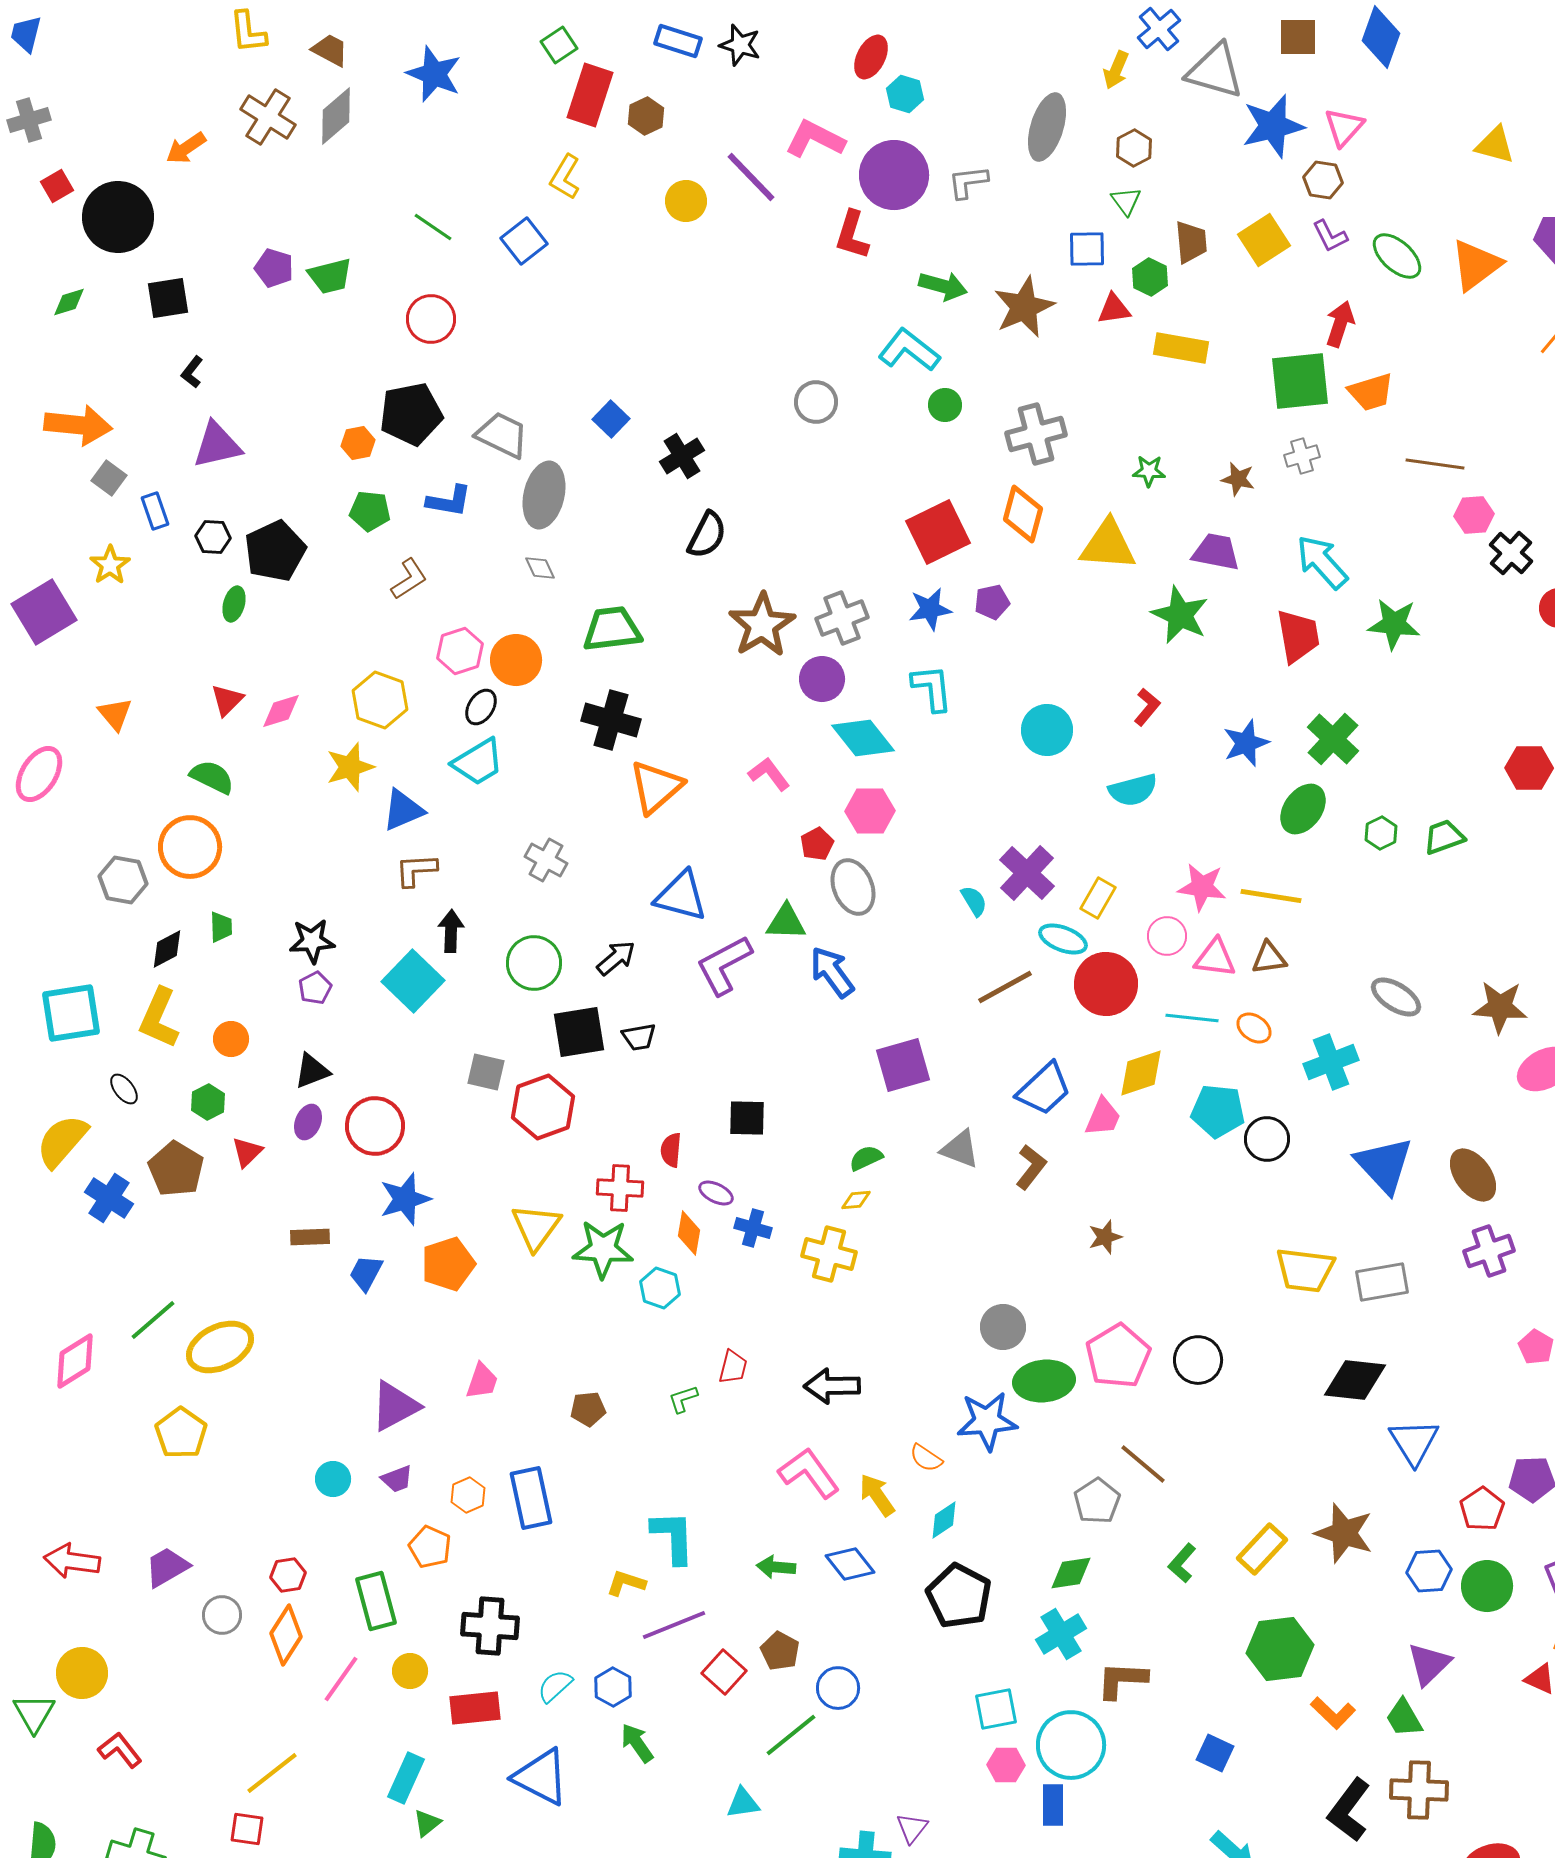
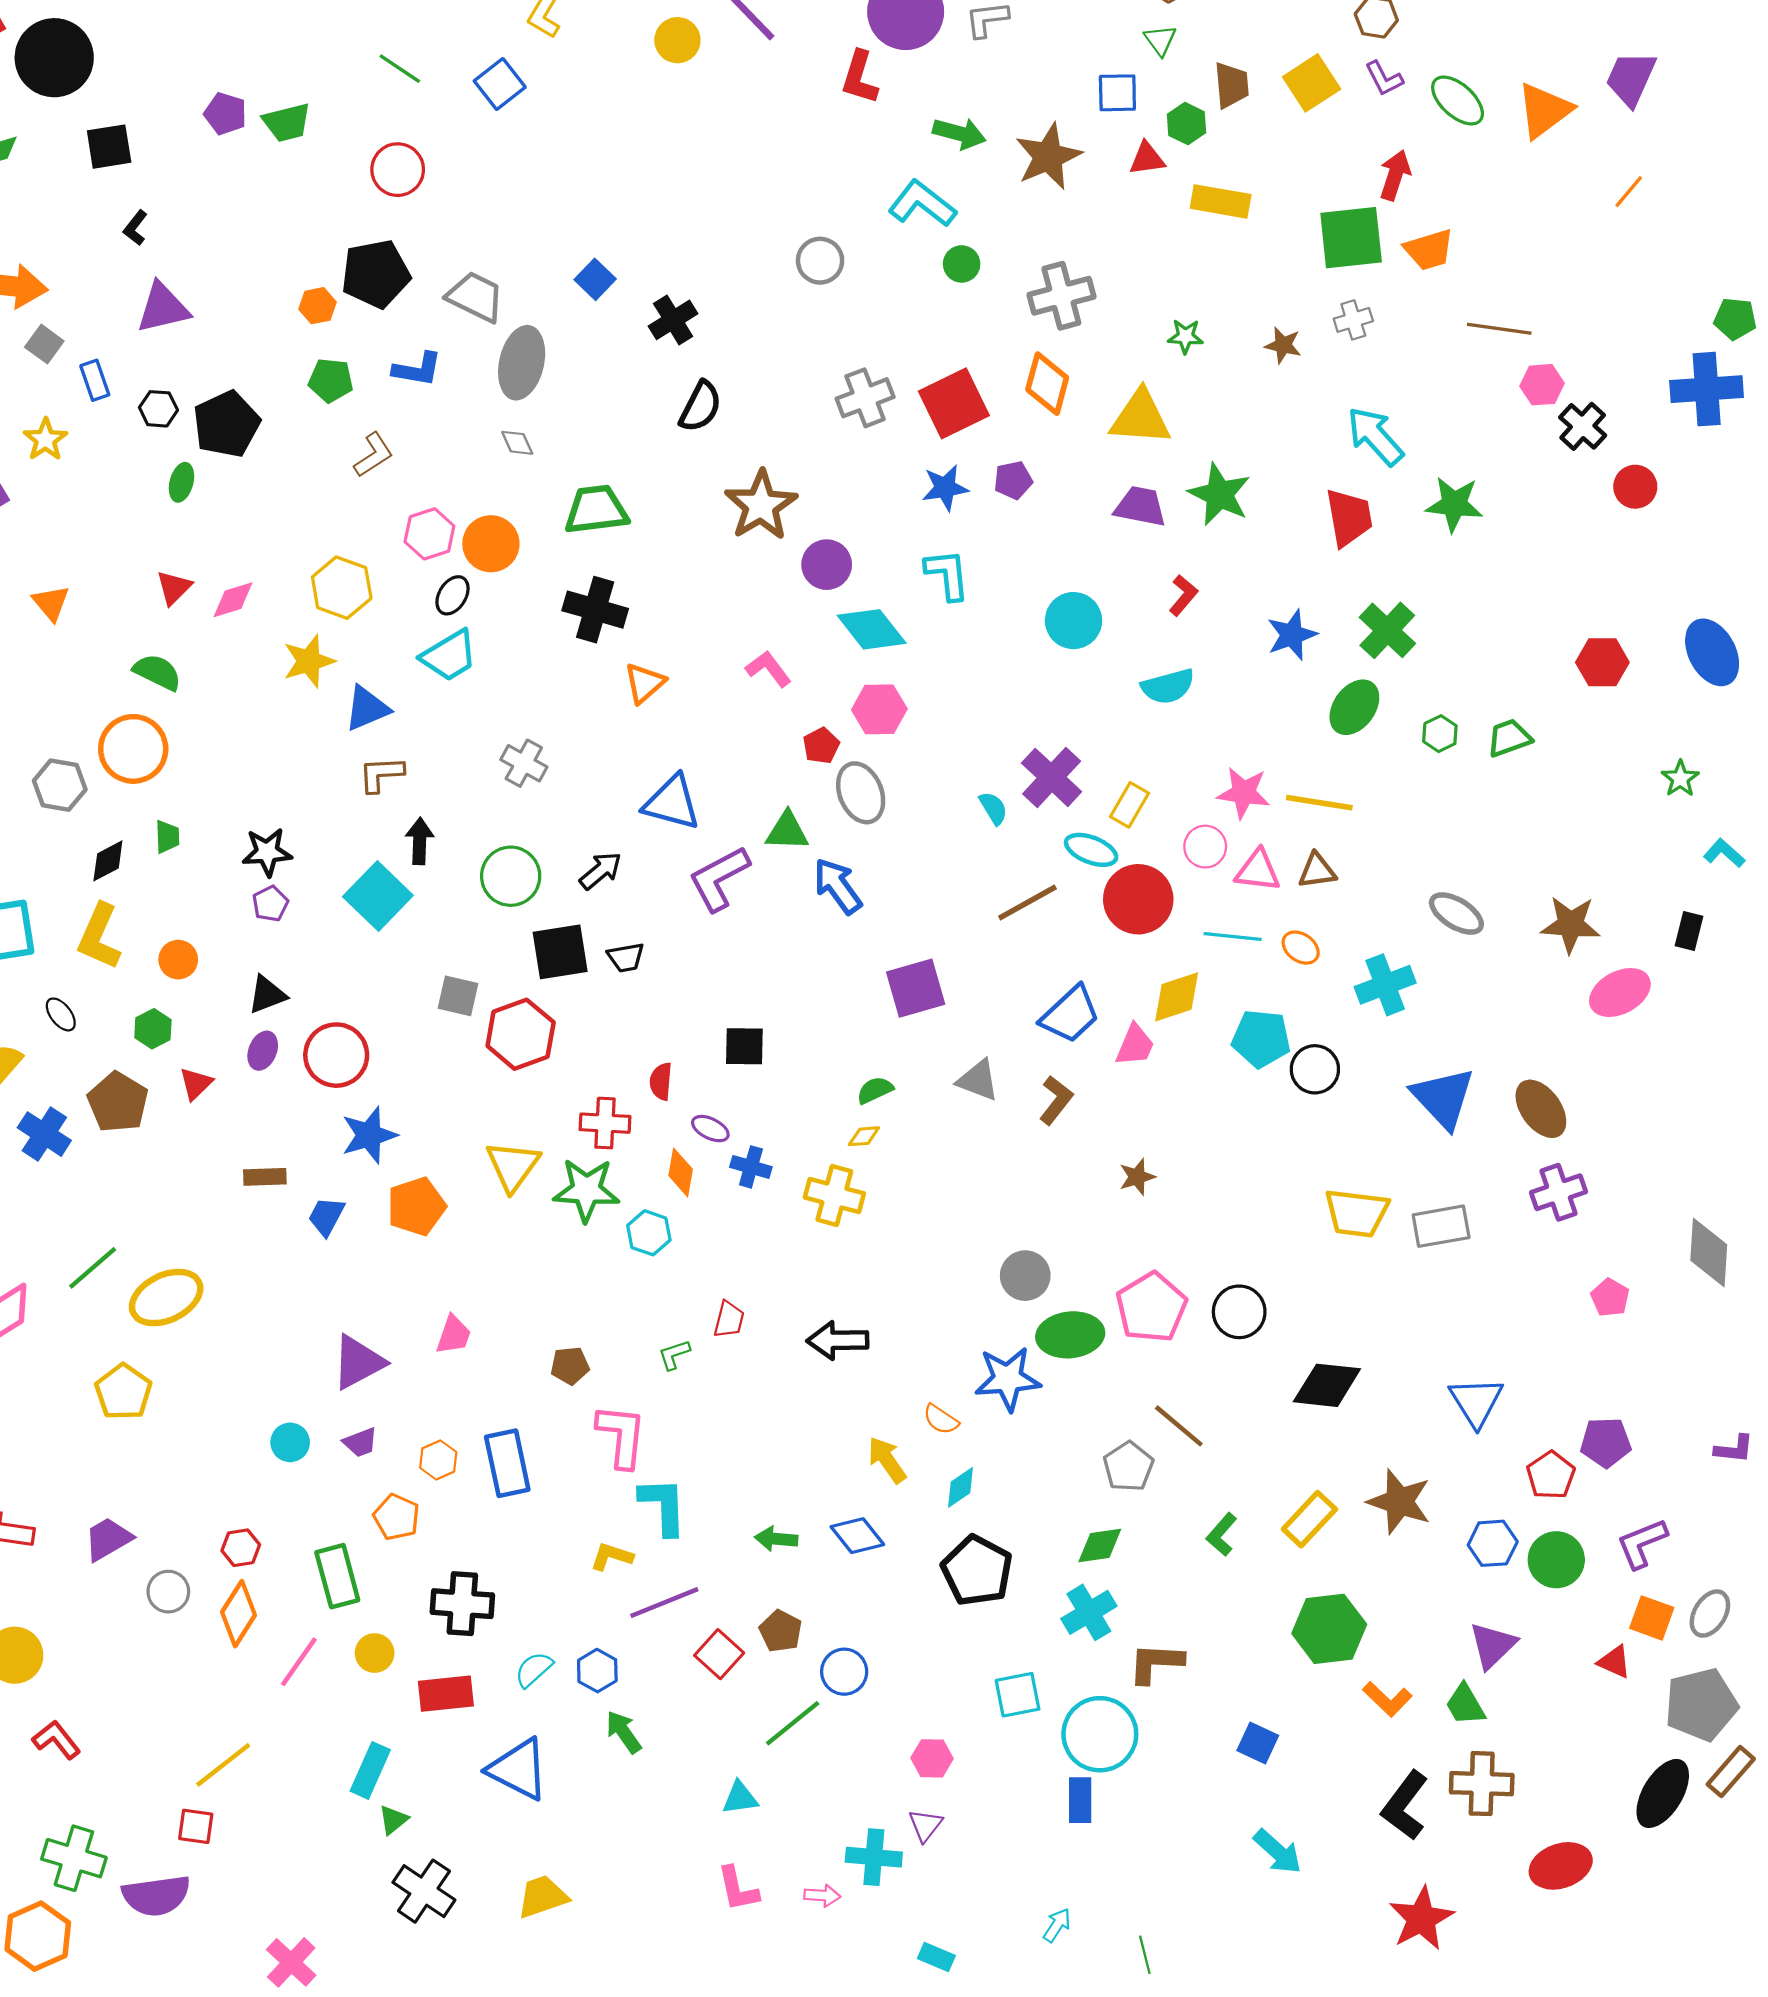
purple trapezoid: (1216, 552) -> (1140, 506), moved
gray cross: (842, 618) -> (865, 398), moved
orange triangle: (656, 787) -> (645, 683), size x0.7
black diamond: (1355, 1380) -> (1327, 1385), moved
pink L-shape: (809, 1473) -> (621, 1436), moved, turned 42
pink hexagon: (1006, 1765) -> (932, 1758), moved

